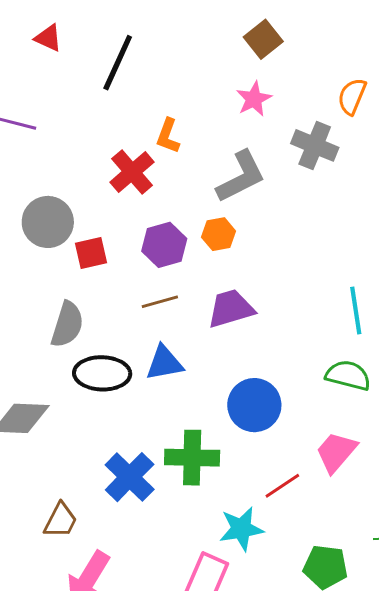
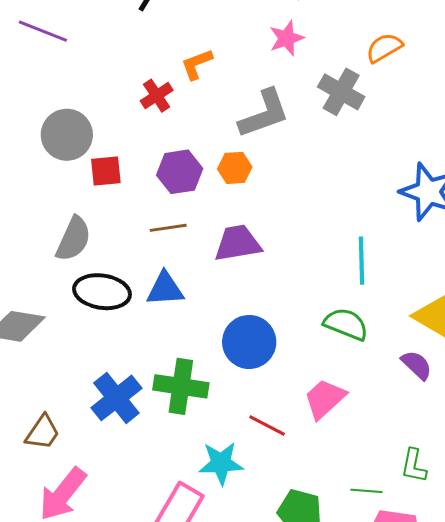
orange semicircle: (352, 96) -> (384, 48), turned 30
orange L-shape: (168, 136) -> (197, 64), turned 42
red cross: (132, 172) -> (157, 96), size x0.7
red line: (282, 486) -> (267, 426), turned 54

